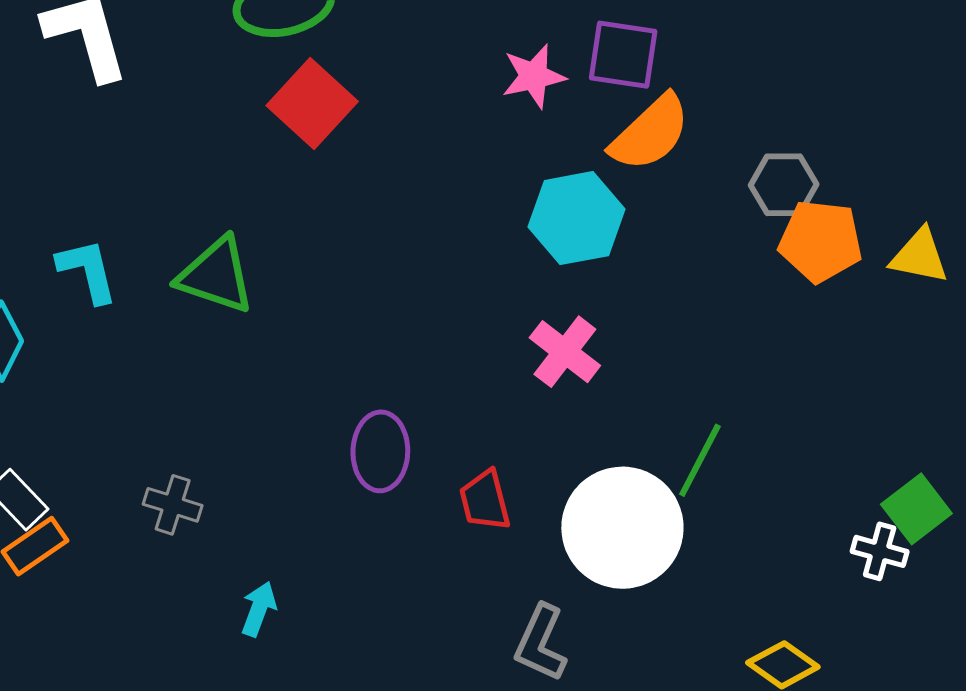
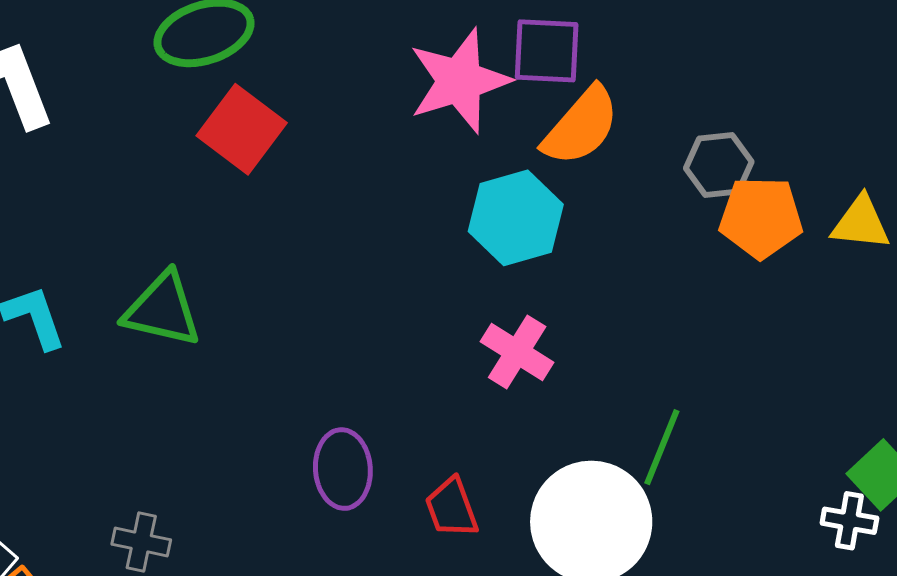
pink star: (534, 76) -> (460, 81), size x1.6

